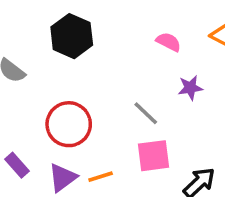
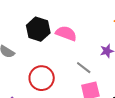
pink semicircle: (169, 42) -> (66, 33), moved, size x1.5

